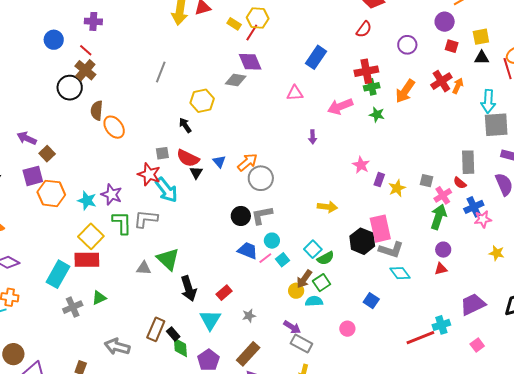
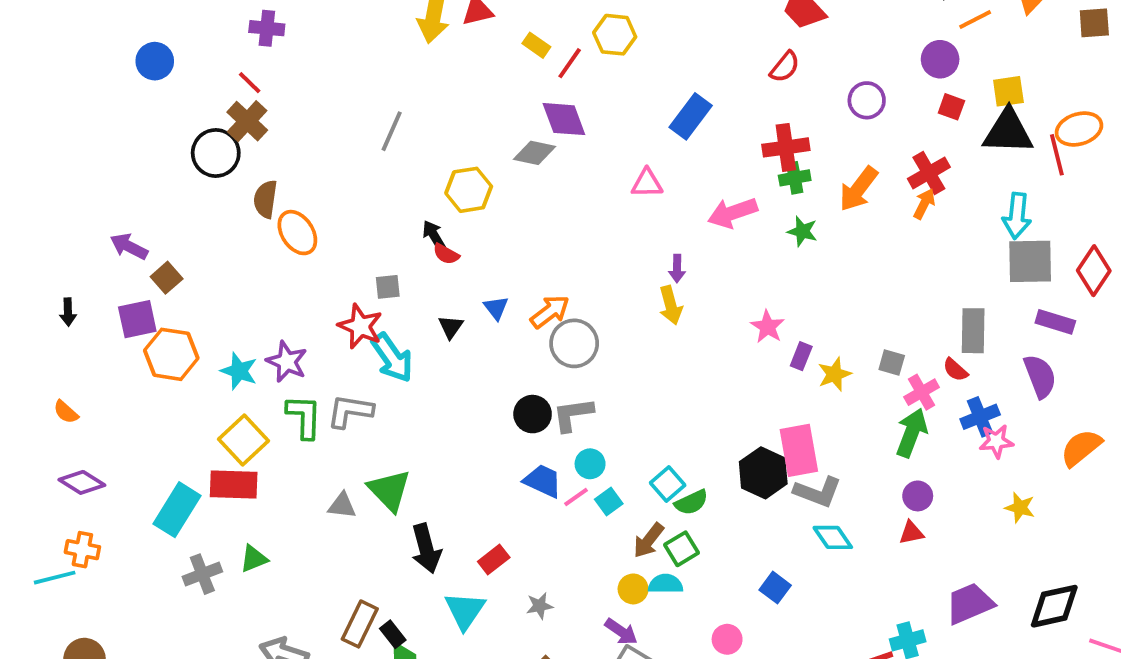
yellow hexagon: (258, 18) -> (615, 35), moved
blue circle: (54, 40) -> (155, 61), moved
black triangle: (482, 58) -> (1008, 132), size x1.8
orange arrow: (458, 86) -> (924, 204), moved
red semicircle: (188, 158) -> (446, 254), moved, size x0.6
yellow arrow: (327, 207) -> (671, 305), moved, turned 66
yellow circle: (296, 291) -> (633, 589), moved

